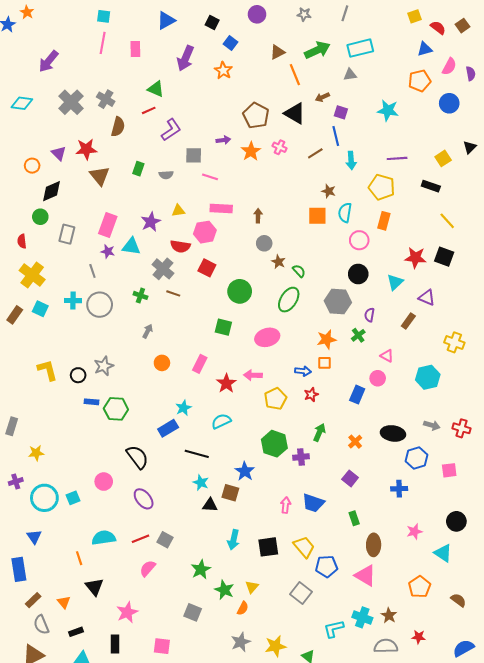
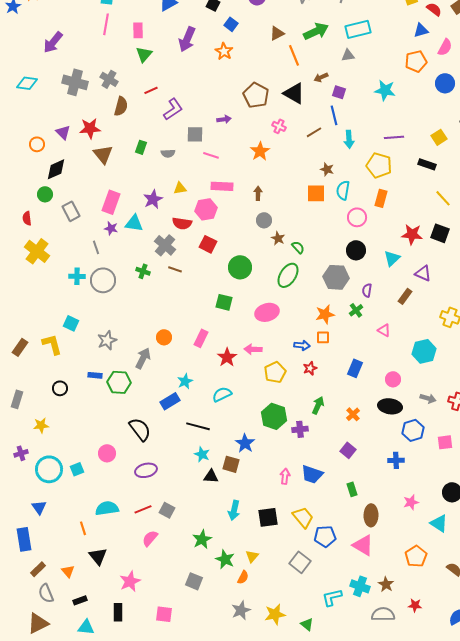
green triangle: (156, 89) -> (144, 54), moved, turned 48
gray cross: (71, 102) -> (75, 82), turned -30
orange star: (251, 151) -> (260, 151), moved
gray rectangle: (67, 234) -> (71, 211), turned -42
cyan square: (40, 309) -> (71, 323), moved
brown rectangle: (15, 315) -> (20, 347), moved
gray arrow: (148, 331) -> (143, 358), moved, size x1.5
black circle: (78, 375) -> (60, 388), moved
pink circle: (378, 378) -> (393, 379), moved
purple ellipse: (144, 499) -> (146, 470), turned -65

